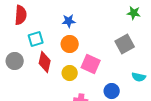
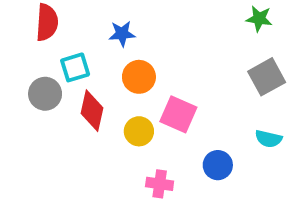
blue star: (69, 21) -> (122, 34), moved
gray square: (125, 44) -> (267, 77), moved
gray circle: (15, 61) -> (45, 94), moved

